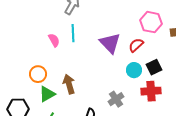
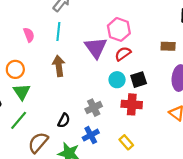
pink hexagon: (151, 22) -> (119, 29), moved
pink semicircle: (54, 40) -> (29, 35), moved
brown arrow: (69, 84) -> (59, 66), moved
green triangle: (47, 94) -> (22, 92), turned -42

